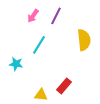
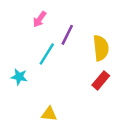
purple line: (56, 16) -> (67, 35), moved
red rectangle: (64, 86) -> (101, 80), moved

